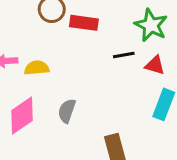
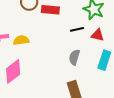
gray semicircle: (67, 111) -> (74, 57), moved

